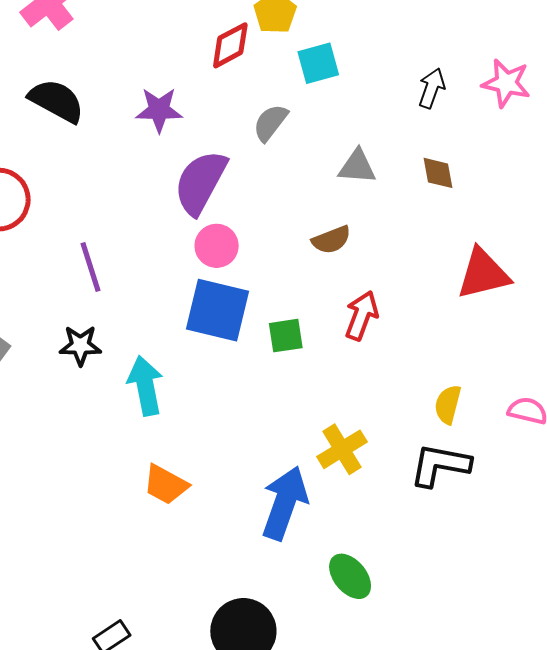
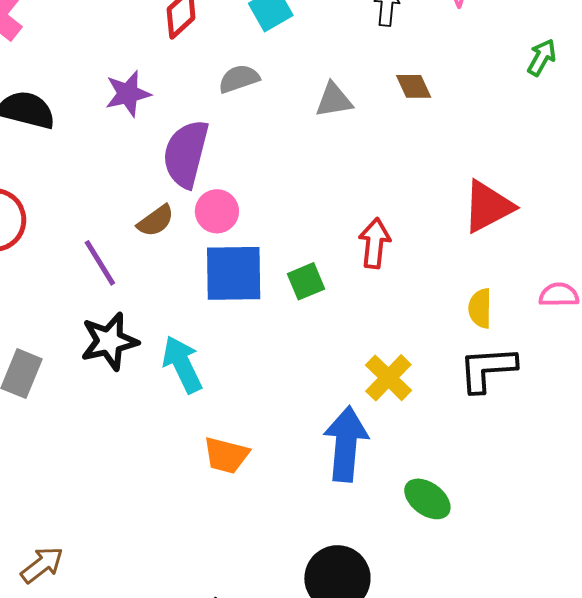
gray semicircle: (270, 123) -> (239, 79), turned 48
brown semicircle: (331, 240) -> (156, 221), moved
red triangle: (483, 274) -> (488, 207), moved
black star: (80, 345) -> (109, 341), size x1.4

